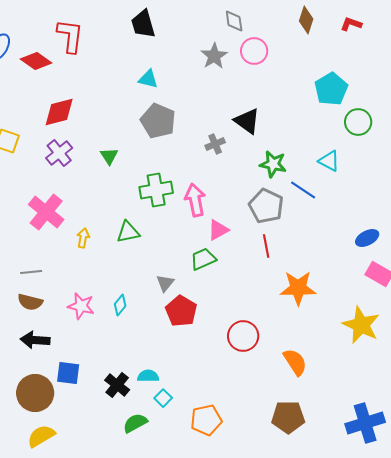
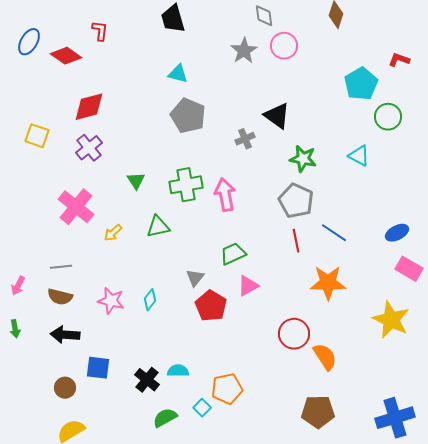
red L-shape: (351, 24) -> (399, 60), moved
red L-shape: (70, 36) -> (100, 31), size x0.6
green triangle: (109, 156) -> (136, 181), moved
blue line: (303, 190) -> (334, 233), moved
pink triangle: (218, 230) -> (248, 286), moved
yellow arrow: (83, 238) -> (113, 233), turned -144
red circle: (243, 336) -> (294, 334), moved
brown circle: (35, 393) -> (65, 388), size x0.6
cyan square: (163, 398) -> (202, 408), moved
orange pentagon: (206, 420) -> (227, 389), moved

